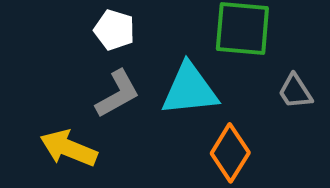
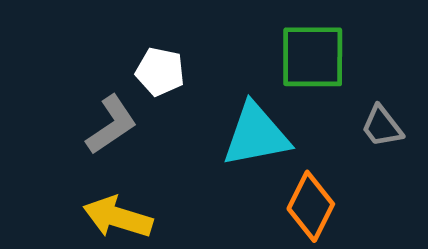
gray L-shape: (118, 94) -> (112, 125), moved

